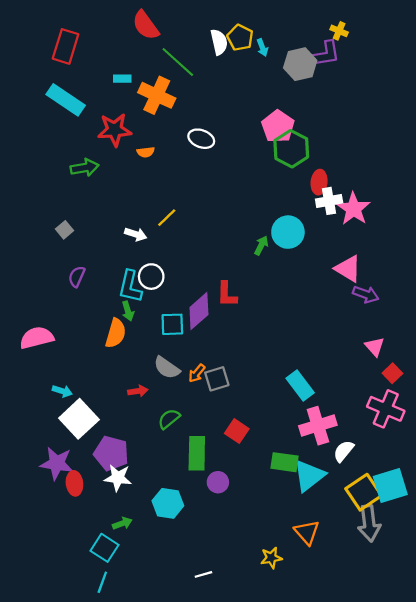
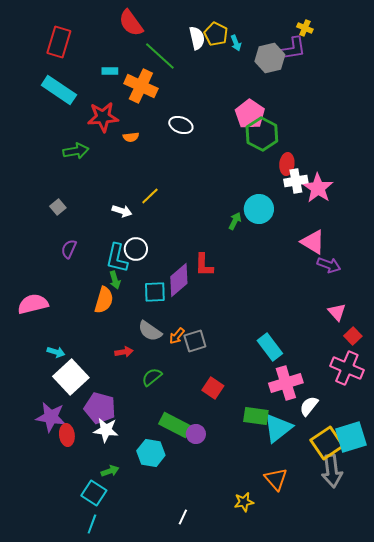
green rectangle: (197, 453) -> (175, 425), moved, turned -64
white line: (203, 574) -> (183, 517), turned -49

